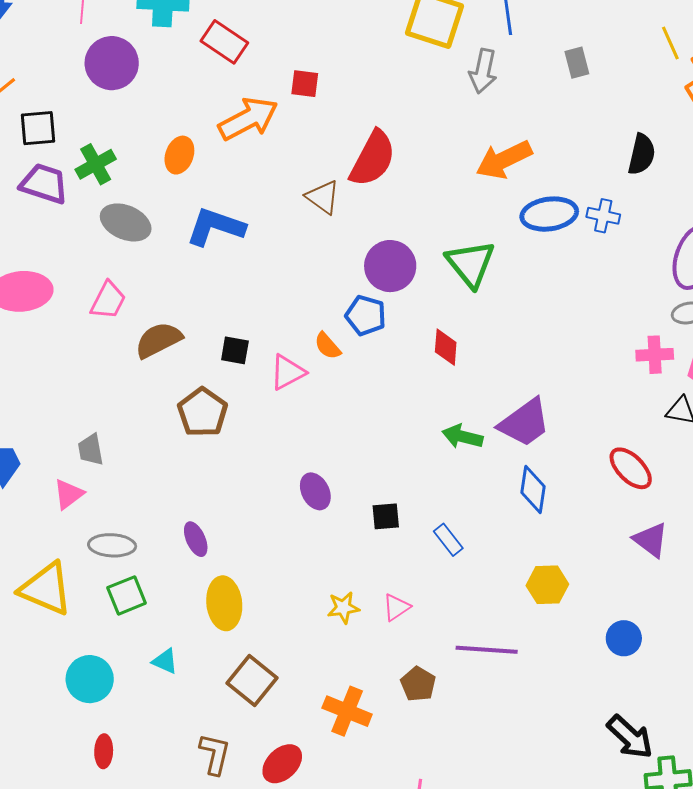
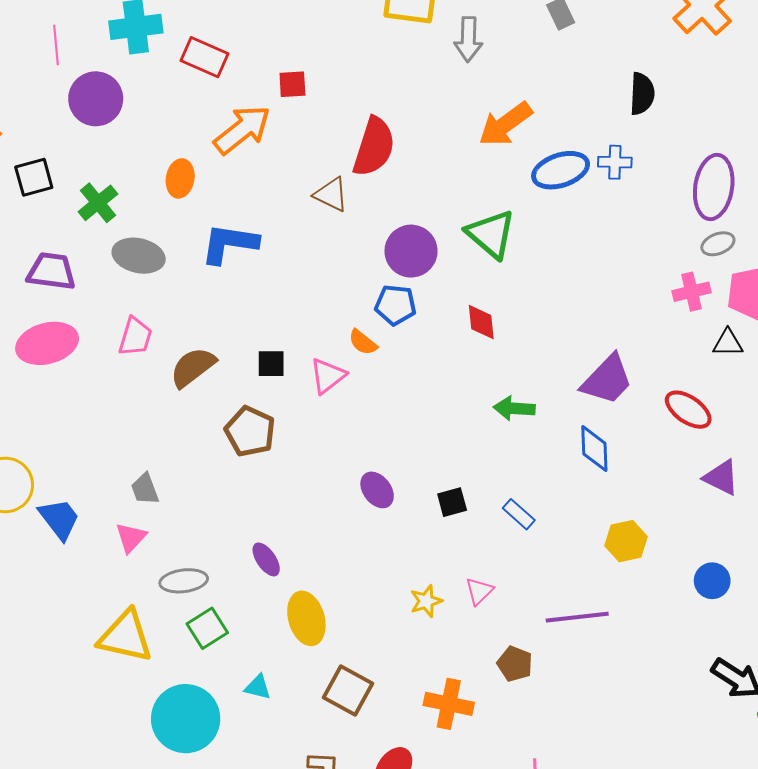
purple trapezoid: (44, 184) -> (51, 271), moved
purple trapezoid: (525, 423) -> (607, 380), moved
cyan circle: (90, 679) -> (186, 719), size x1.4

